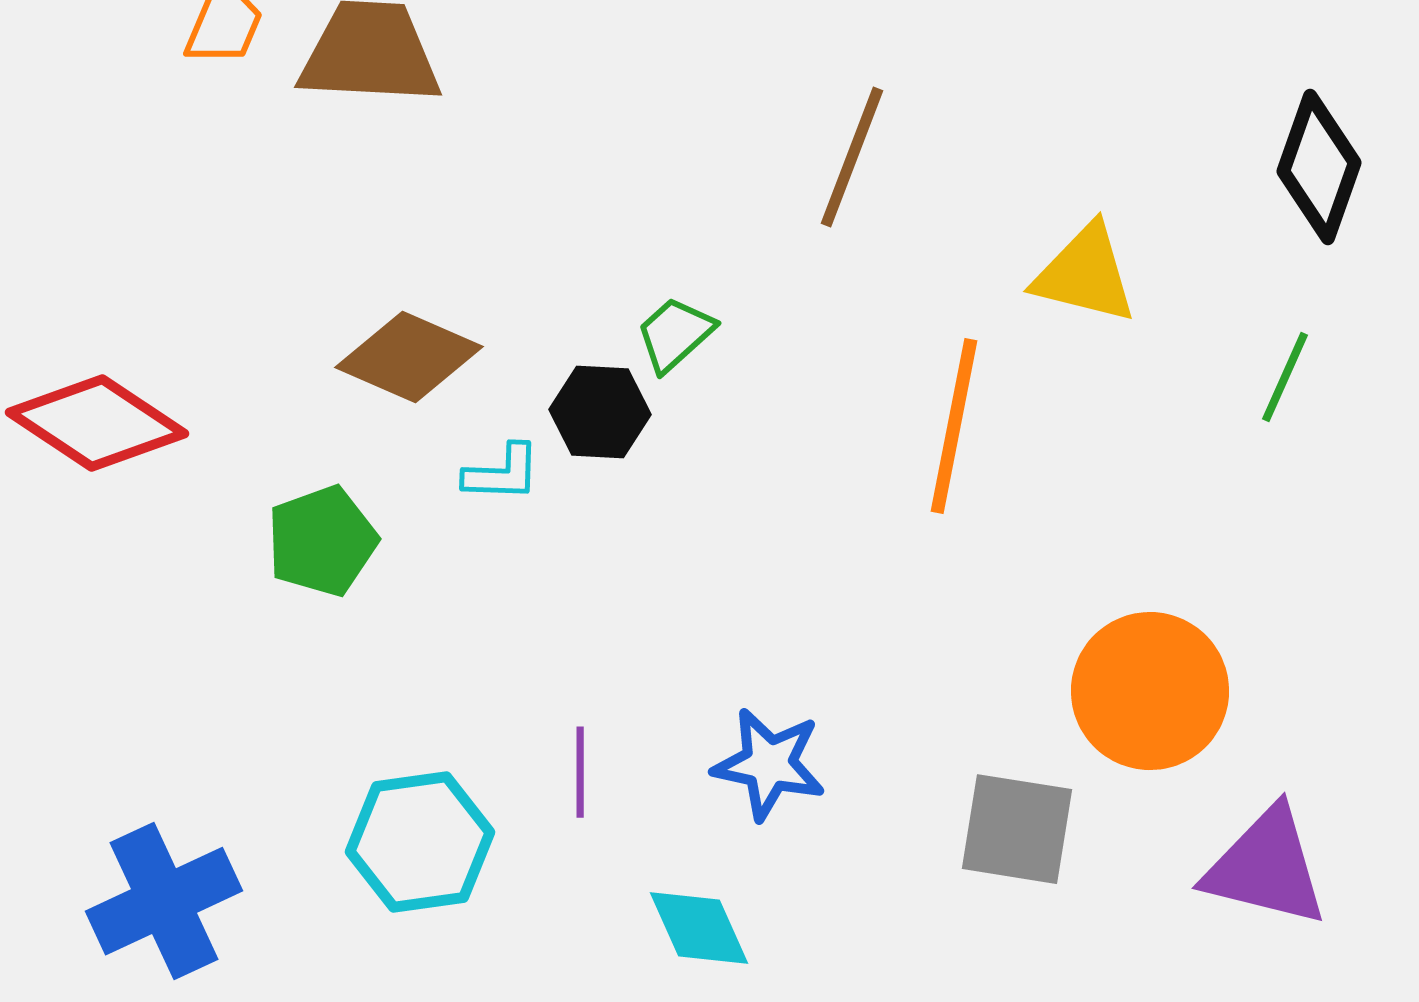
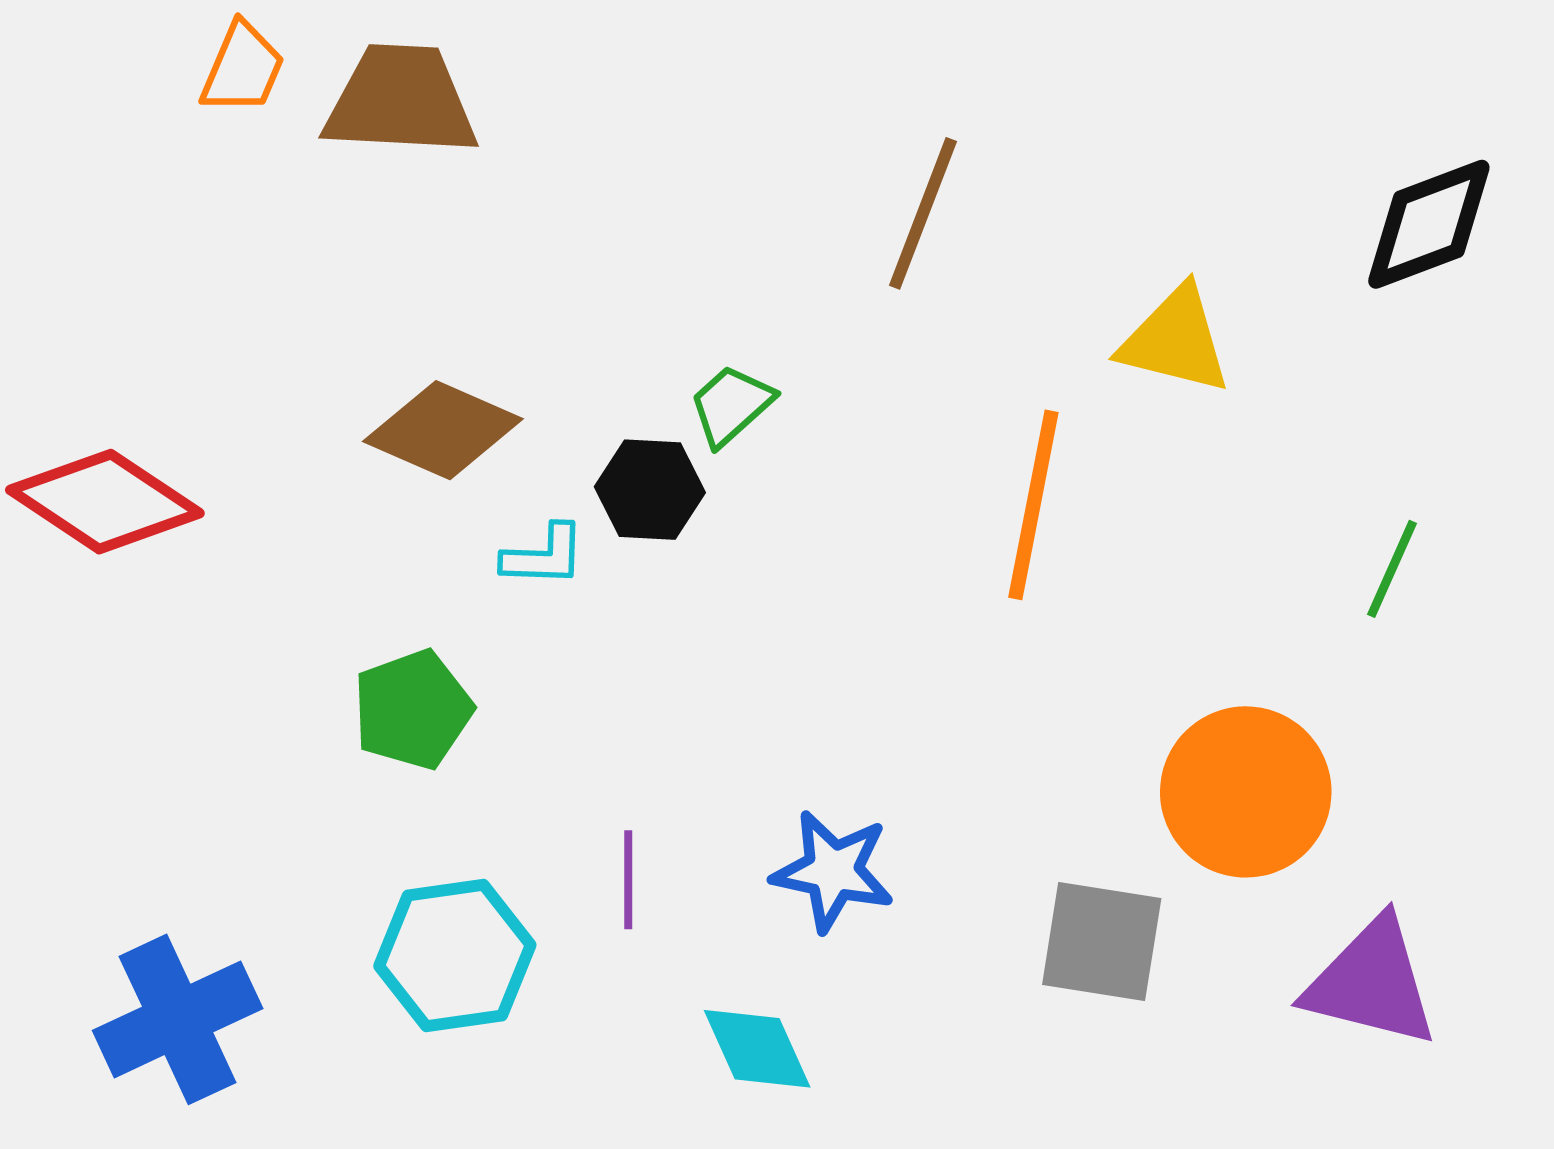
black diamond: (1319, 167) -> (1429, 224), turned 50
green line: (1285, 377) -> (1392, 569), moved
green pentagon: (322, 541) -> (413, 710), moved

